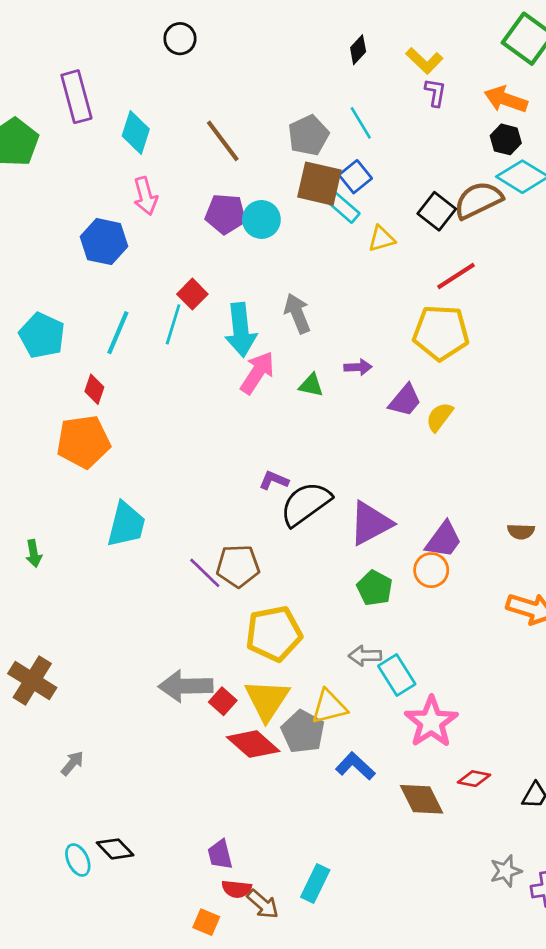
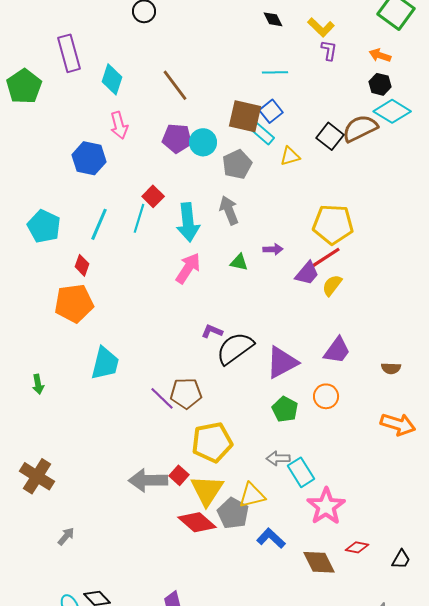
black diamond: (358, 50) -> (273, 19), turned -70
orange arrow: (506, 99) -> (380, 55), size x0.7
cyan line: (361, 123) -> (275, 72), turned -60
gray pentagon: (308, 135) -> (237, 164), moved
red line: (456, 276) -> (326, 257), moved
pink arrow: (257, 373) -> (188, 268), moved
purple trapezoid: (444, 540) -> (337, 350), moved
red square: (223, 701) -> (179, 475), moved

